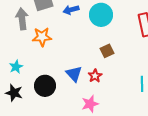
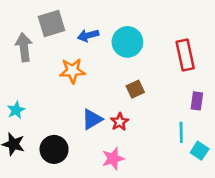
orange star: (42, 37) -> (72, 71), moved
blue triangle: (74, 74) -> (92, 119), turned 42
black circle: (45, 86) -> (54, 149), moved

